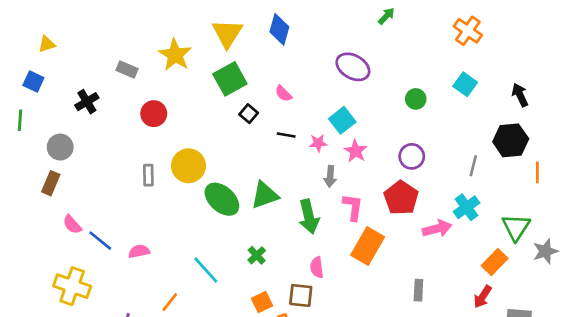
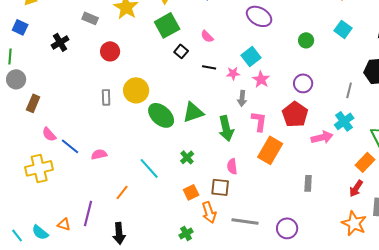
gray circle: (60, 147) -> (16, 79), moved
yellow cross: (72, 286) -> (39, 168), moved, turned -32

